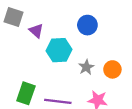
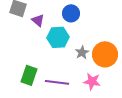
blue circle: (87, 25) -> (71, 13), moved
orange circle: (112, 69) -> (105, 54), size x1.6

